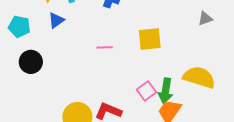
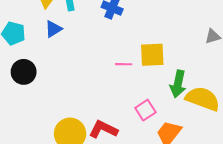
pink line: (105, 47) -> (124, 64), moved
green arrow: (166, 91) -> (178, 84), moved

